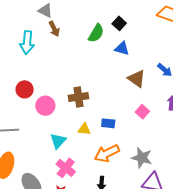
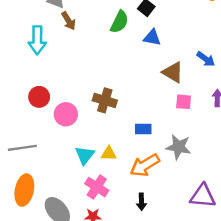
brown cross: (78, 97) -> (105, 100), turned 30
pink square: (142, 112) -> (184, 102), moved, turned -32
yellow triangle: (84, 129) -> (109, 153), moved
gray star: (142, 158) -> (179, 147), moved

